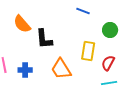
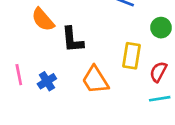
blue cross: (25, 70) -> (47, 81), turned -32

